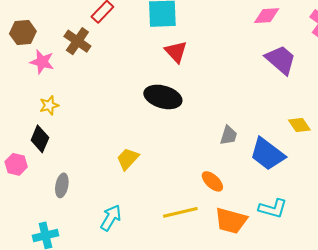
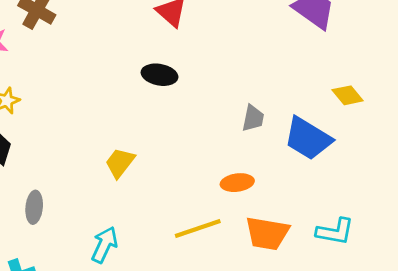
black ellipse: (163, 97) -> (159, 75), size x0.7
orange ellipse: (212, 181) -> (237, 183), turned -45
cyan L-shape: (273, 208) -> (335, 231), moved

